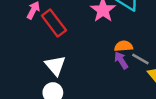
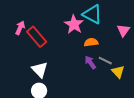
orange semicircle: (124, 46) -> (91, 42), moved

